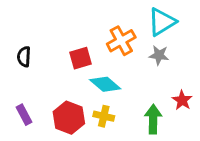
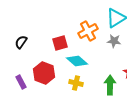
black semicircle: (24, 57) -> (21, 42), turned 32
red hexagon: (69, 118) -> (44, 73), moved

